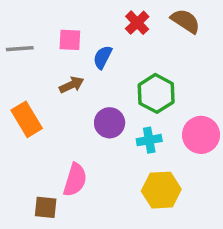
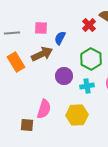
red cross: (137, 23) -> (89, 25), moved
brown arrow: (72, 85) -> (42, 54), size x1.5
orange rectangle: (27, 119) -> (16, 62), moved
yellow hexagon: (161, 190) -> (77, 115), moved

